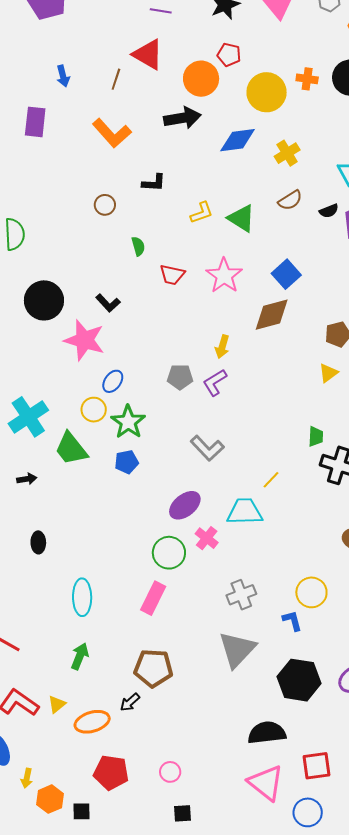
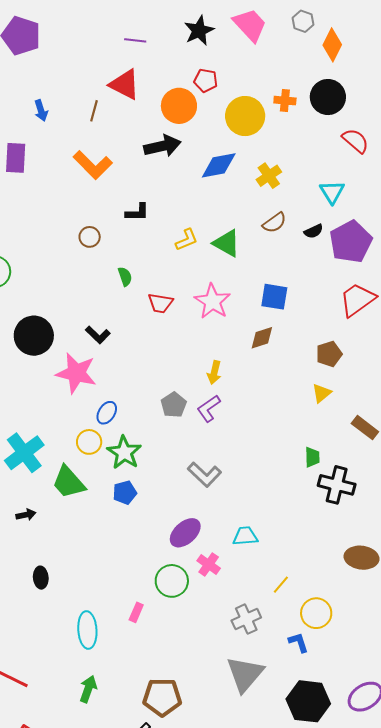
blue square: (286, 274) -> (274, 297), turned -36
brown diamond: (272, 315) -> (262, 338), size x0.7
gray pentagon: (180, 377) -> (174, 405), turned -30
yellow line: (271, 480) -> (281, 585), moved
cyan trapezoid: (245, 512) -> (245, 536), size x0.7
pink rectangle: (153, 598) -> (136, 612), moved, size x0.6

